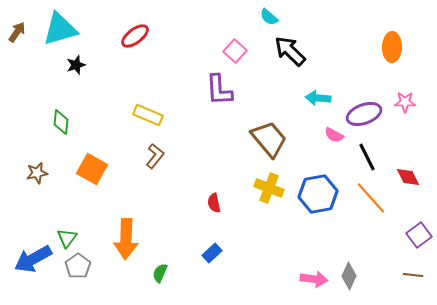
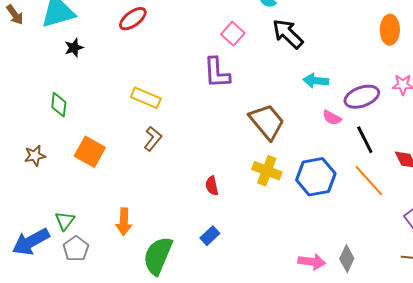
brown arrow: (17, 32) -> (15, 15), turned 110
orange arrow: (126, 239) -> (124, 222), size x0.7
green semicircle: (160, 273) -> (158, 256), size x2.0

